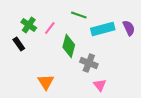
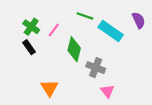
purple semicircle: (129, 28) -> (139, 20), moved
cyan rectangle: (103, 29) -> (111, 31), turned 50
black rectangle: (19, 44) -> (29, 47), moved

